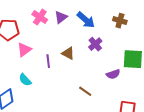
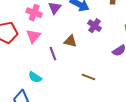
pink triangle: (24, 50) -> (33, 36), moved
brown line: (85, 91) -> (88, 77), moved

